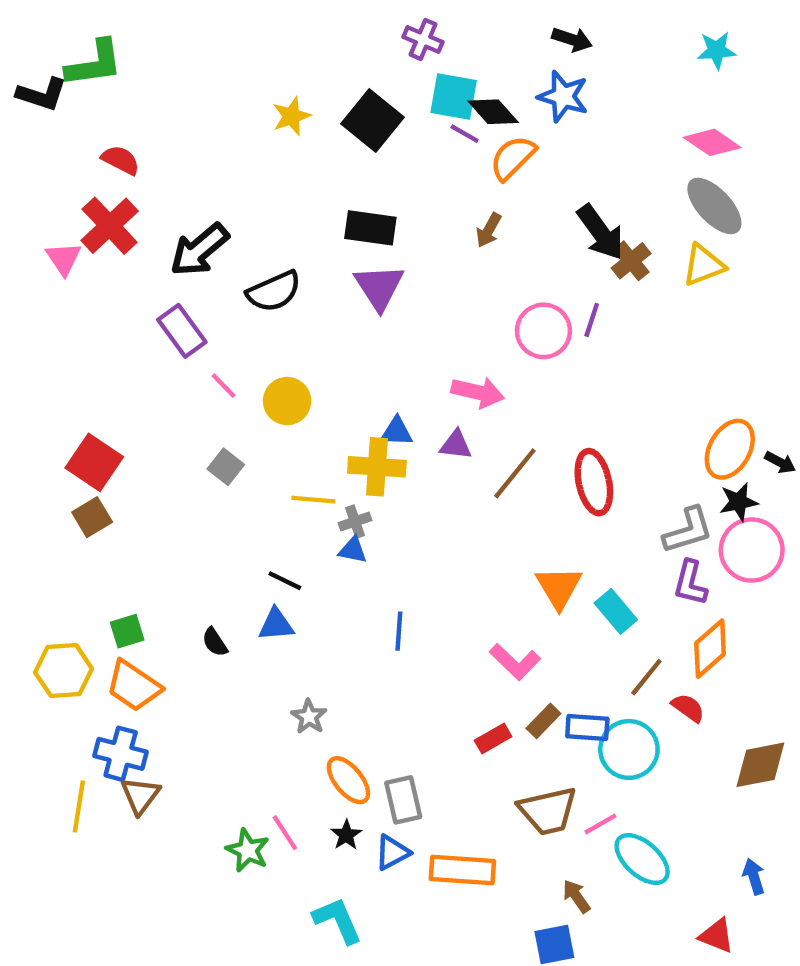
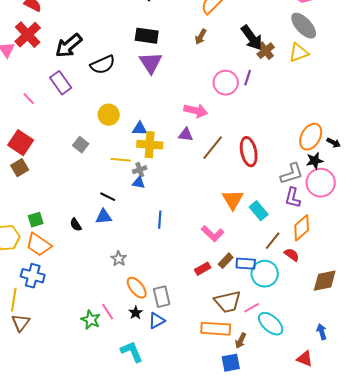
pink line: (224, 386) -> (29, 99), moved
blue triangle: (397, 432) -> (140, 129), moved
brown triangle: (140, 795) -> (21, 323), moved
orange rectangle: (462, 870) -> (216, 329), moved
brown arrow: (576, 896) -> (241, 341), turned -119

